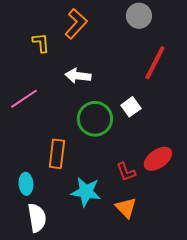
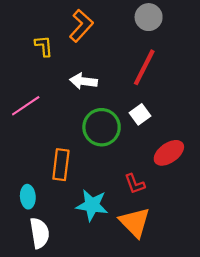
red line: (155, 63) -> (144, 67), moved
red ellipse: (158, 159) -> (169, 153), moved
orange triangle: (126, 208) -> (135, 222), size x1.4

